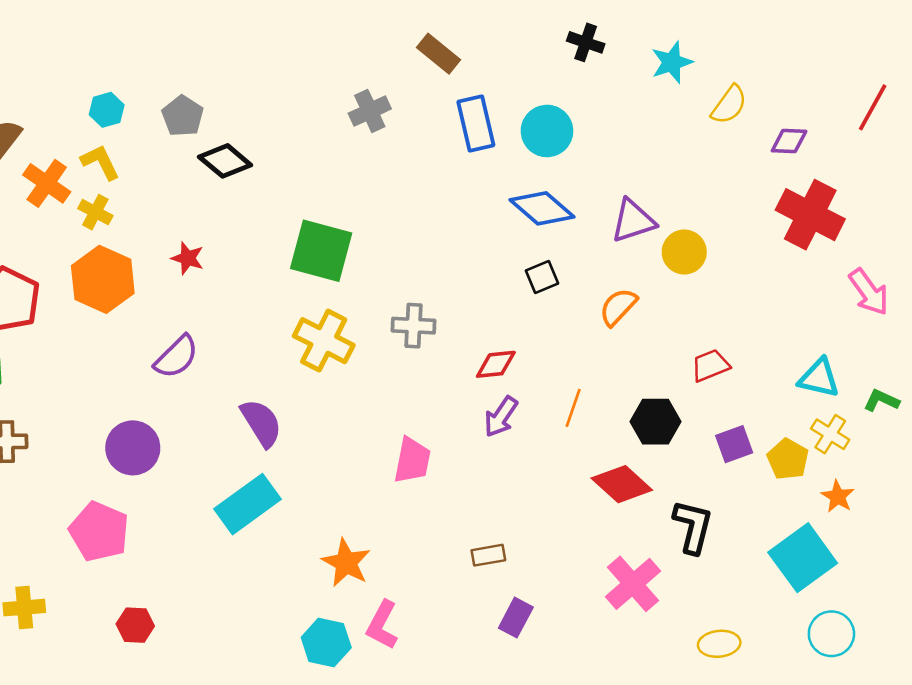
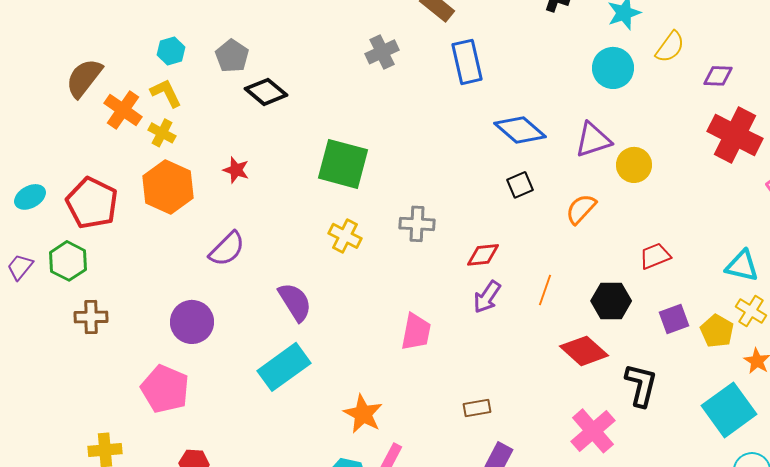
cyan circle: (547, 131) -> (613, 68), moved
yellow cross: (324, 341) -> (345, 236), size x0.7

